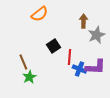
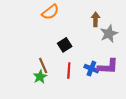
red line: (69, 57) -> (69, 71), moved
brown line: (23, 62) -> (43, 65), moved

